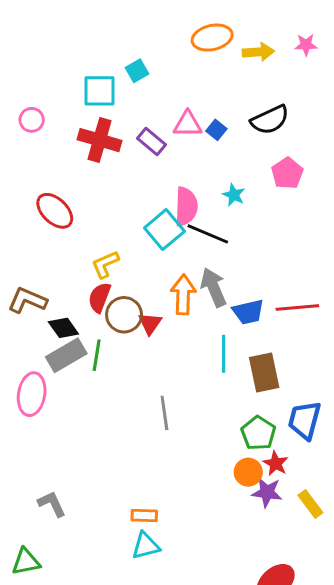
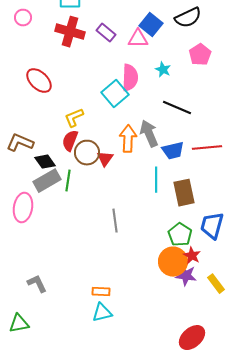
pink triangle: (188, 124) -> (138, 39), moved
blue square: (216, 130) -> (151, 25), size x1.6
black line: (208, 234) -> (177, 108), moved
orange circle: (248, 472) -> (173, 262), size x1.5

